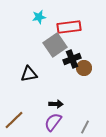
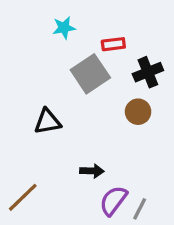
red rectangle: (69, 27) -> (113, 44), size x0.6
black cross: (72, 59) -> (148, 72), moved
purple semicircle: (53, 122) -> (113, 201), moved

